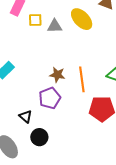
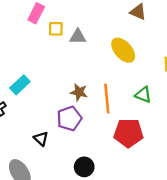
yellow ellipse: (82, 19) -> (123, 50), moved
black circle: (39, 137) -> (84, 167), moved

